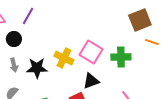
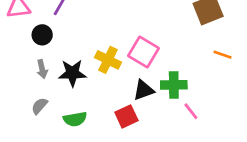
orange line: (152, 42) -> (223, 55), moved
green cross: (121, 57) -> (174, 85), moved

